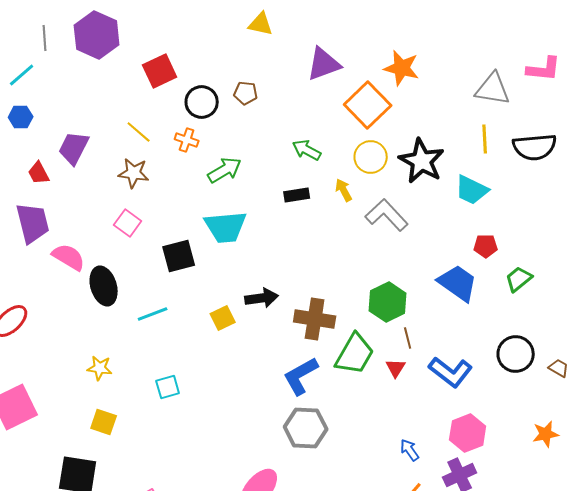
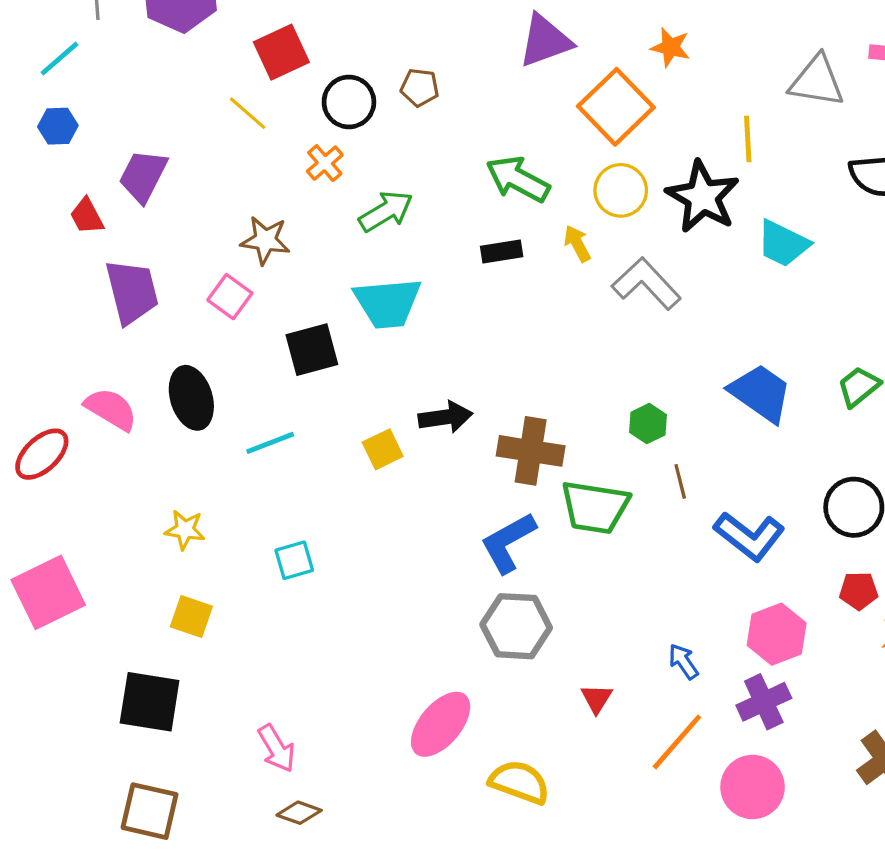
orange star: (402, 68) -> (671, 47), size x0.7
yellow line: (139, 132) -> (248, 113), moved
yellow line: (485, 139) -> (748, 139), moved
orange cross: (187, 140) -> (325, 163), turned 30
green arrow: (307, 150) -> (518, 179), size x1.4
brown star: (134, 173) -> (265, 240), moved
purple trapezoid: (33, 223) -> (132, 292), moved
red pentagon: (486, 246) -> (859, 591), moved
pink semicircle: (69, 257) -> (111, 409), moved
green hexagon: (388, 302) -> (648, 424), size x0.6
green trapezoid: (355, 354) -> (595, 507), turned 69
red triangle: (396, 368) -> (597, 699), moved

